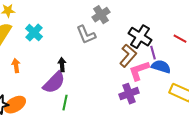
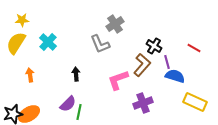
black cross: (140, 37) -> (154, 46), size x0.7
pink L-shape: (139, 71) -> (118, 80), moved
purple semicircle: (54, 83) -> (68, 104), moved, size x0.7

